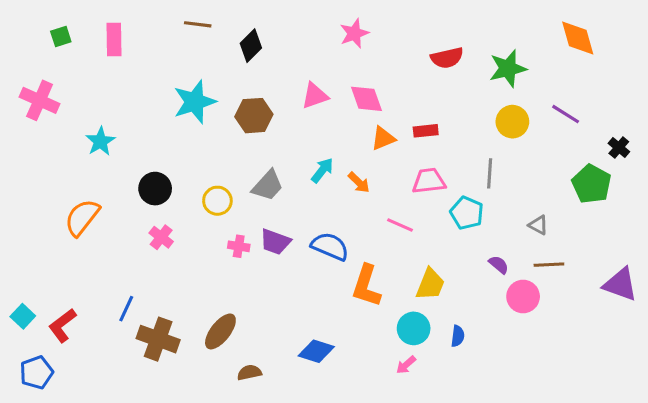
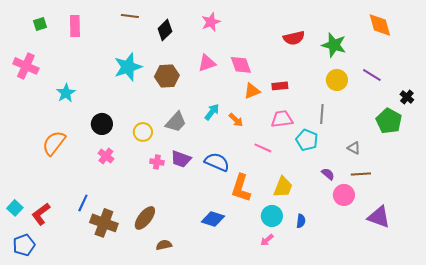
pink star: (354, 33) -> (211, 22), moved
green star: (508, 68) -> (334, 45), turned 30
purple triangle: (620, 284) -> (379, 217), moved
blue diamond: (316, 351) -> (213, 219), moved

